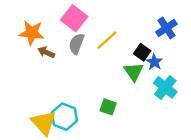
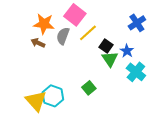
pink square: (74, 18) -> (75, 15), moved
orange star: (32, 33) -> (44, 24), moved
black square: (142, 52) -> (106, 46), moved
green square: (108, 107) -> (89, 88), turned 32

